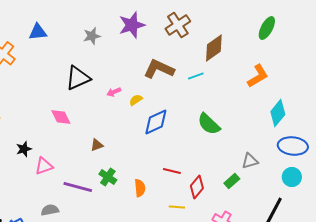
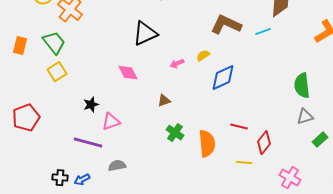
pink arrow: (114, 92) -> (177, 64), moved
green semicircle: (209, 124) -> (302, 86), moved, turned 40
gray triangle: (250, 161) -> (305, 117), moved
green rectangle: (232, 181) -> (320, 140), moved
purple line: (78, 187) -> (88, 143), moved
orange semicircle: (140, 188) -> (207, 144), size x1.5

